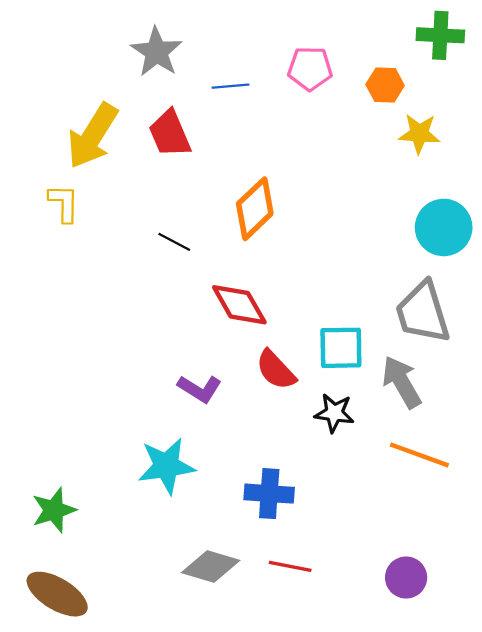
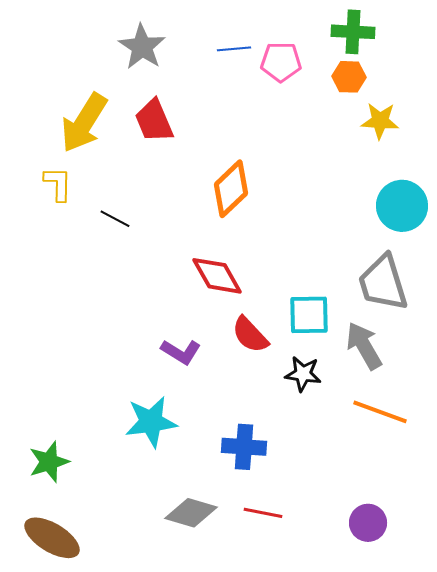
green cross: (440, 35) -> (353, 32), moved
blue line: (231, 86) -> (234, 49), moved
black line: (174, 242) -> (115, 219), moved

